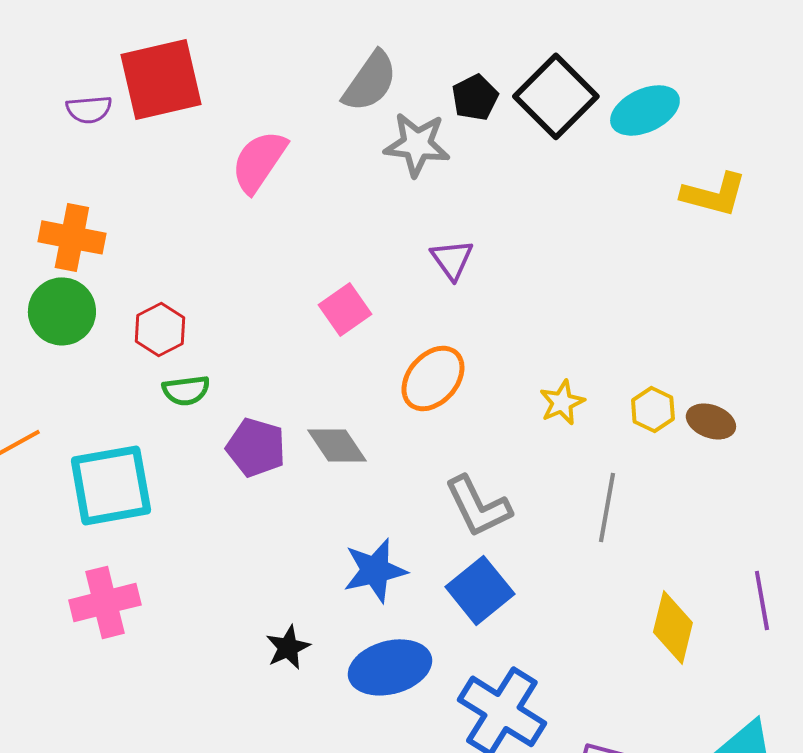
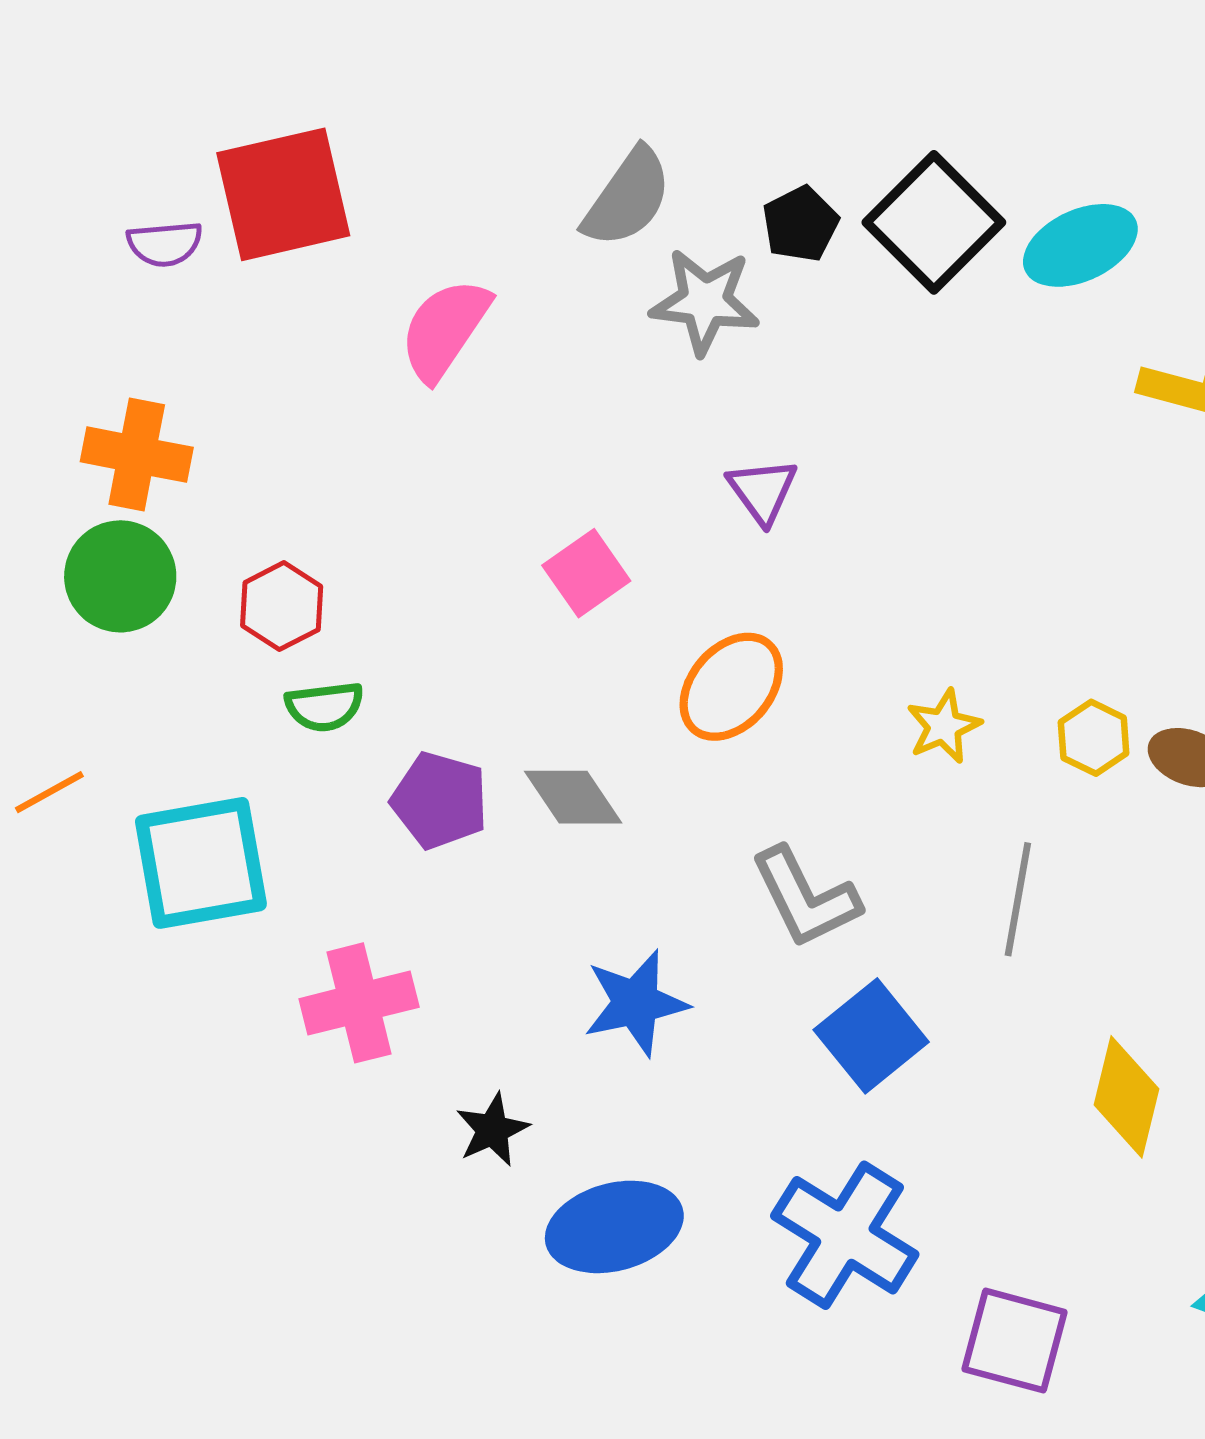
blue square: (480, 590) -> (871, 1036), moved
pink cross: (105, 602) -> (359, 1003), moved
blue ellipse: (390, 667) -> (614, 1227), moved

